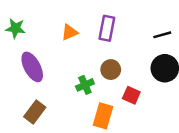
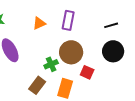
brown circle: (111, 70) -> (71, 52), size x1.5
brown rectangle: (35, 112) -> (37, 85), moved

